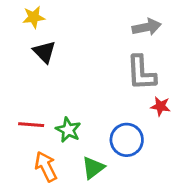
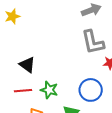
black triangle: (44, 52) -> (27, 65), moved

